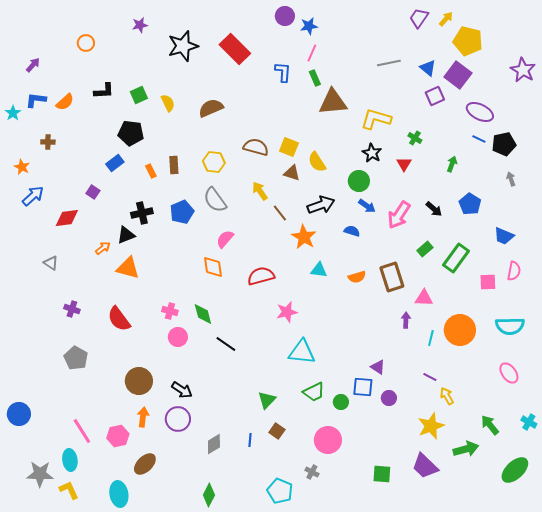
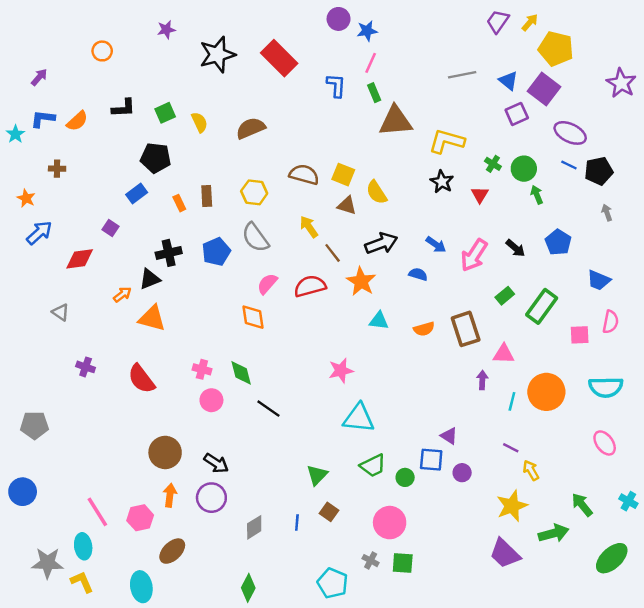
green arrow: (452, 164) -> (537, 195), turned -42
green circle: (359, 181) -> (524, 169), moved
red semicircle: (261, 276) -> (310, 286), moved
gray pentagon: (76, 358) -> (34, 425), moved, turned -30
green square: (382, 474) -> (403, 563), moved

